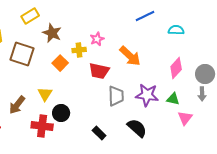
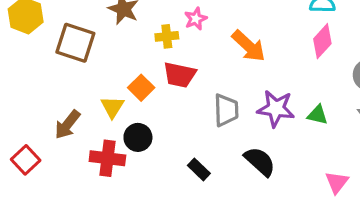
orange square: (60, 63) -> (141, 88), moved
pink diamond: (176, 68) -> (322, 41), moved
red trapezoid: (99, 71) -> (180, 75), moved
pink triangle: (185, 118) -> (337, 182), moved

